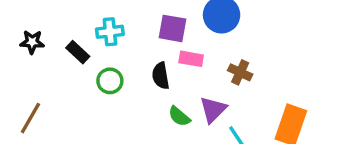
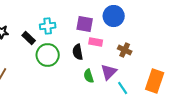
green circle: (110, 81) -> (48, 55), size x1.5
green semicircle: (179, 116) -> (89, 76), turned 32

